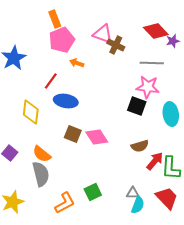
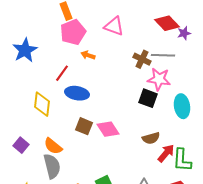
brown cross: (116, 45) -> (142, 59), moved

